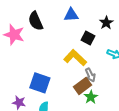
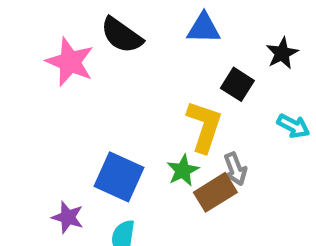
black semicircle: (36, 21) -> (122, 35), turned -36
yellow L-shape: (75, 58) -> (204, 126), turned 60
green star: (91, 97) -> (183, 170), moved

